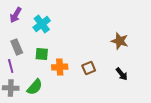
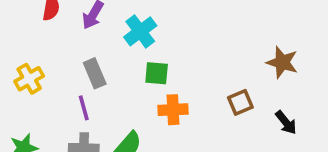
green square: (42, 54) -> (157, 73), moved
brown square: (89, 68) -> (240, 102), moved

